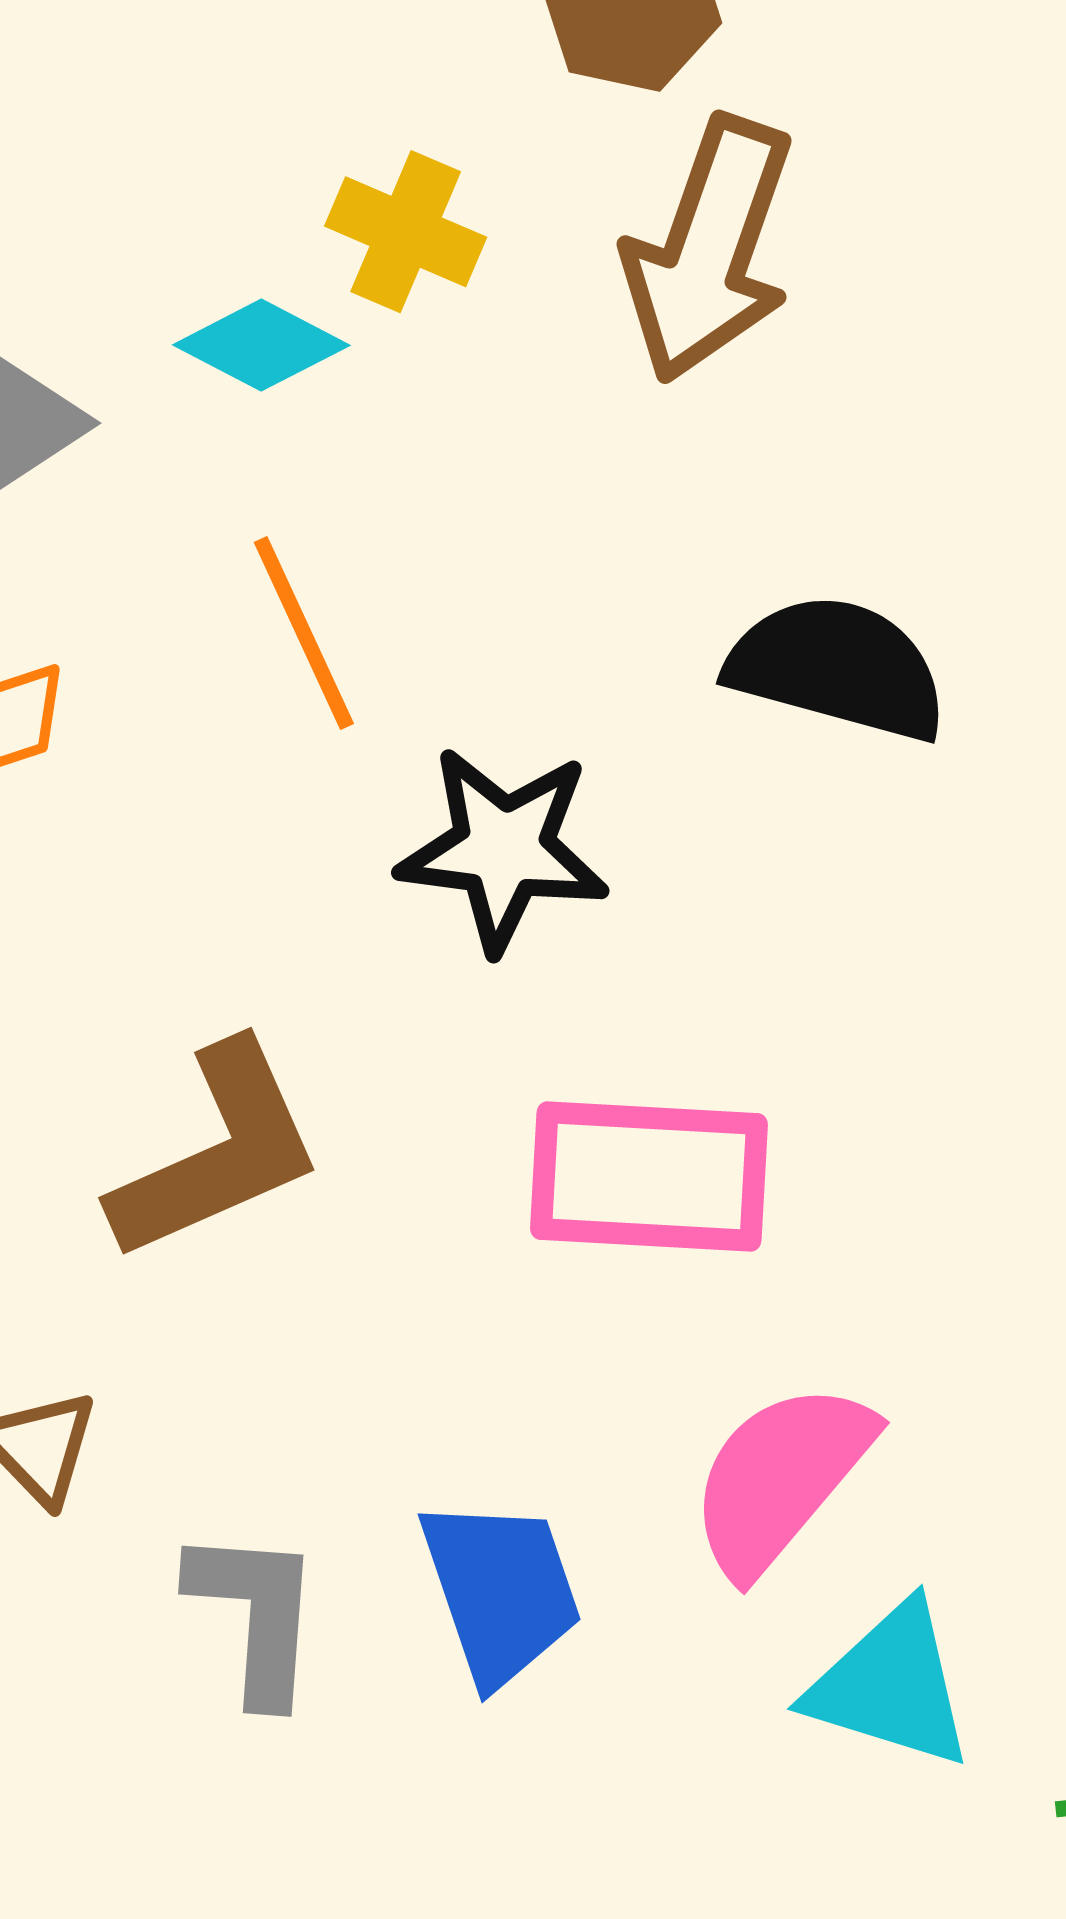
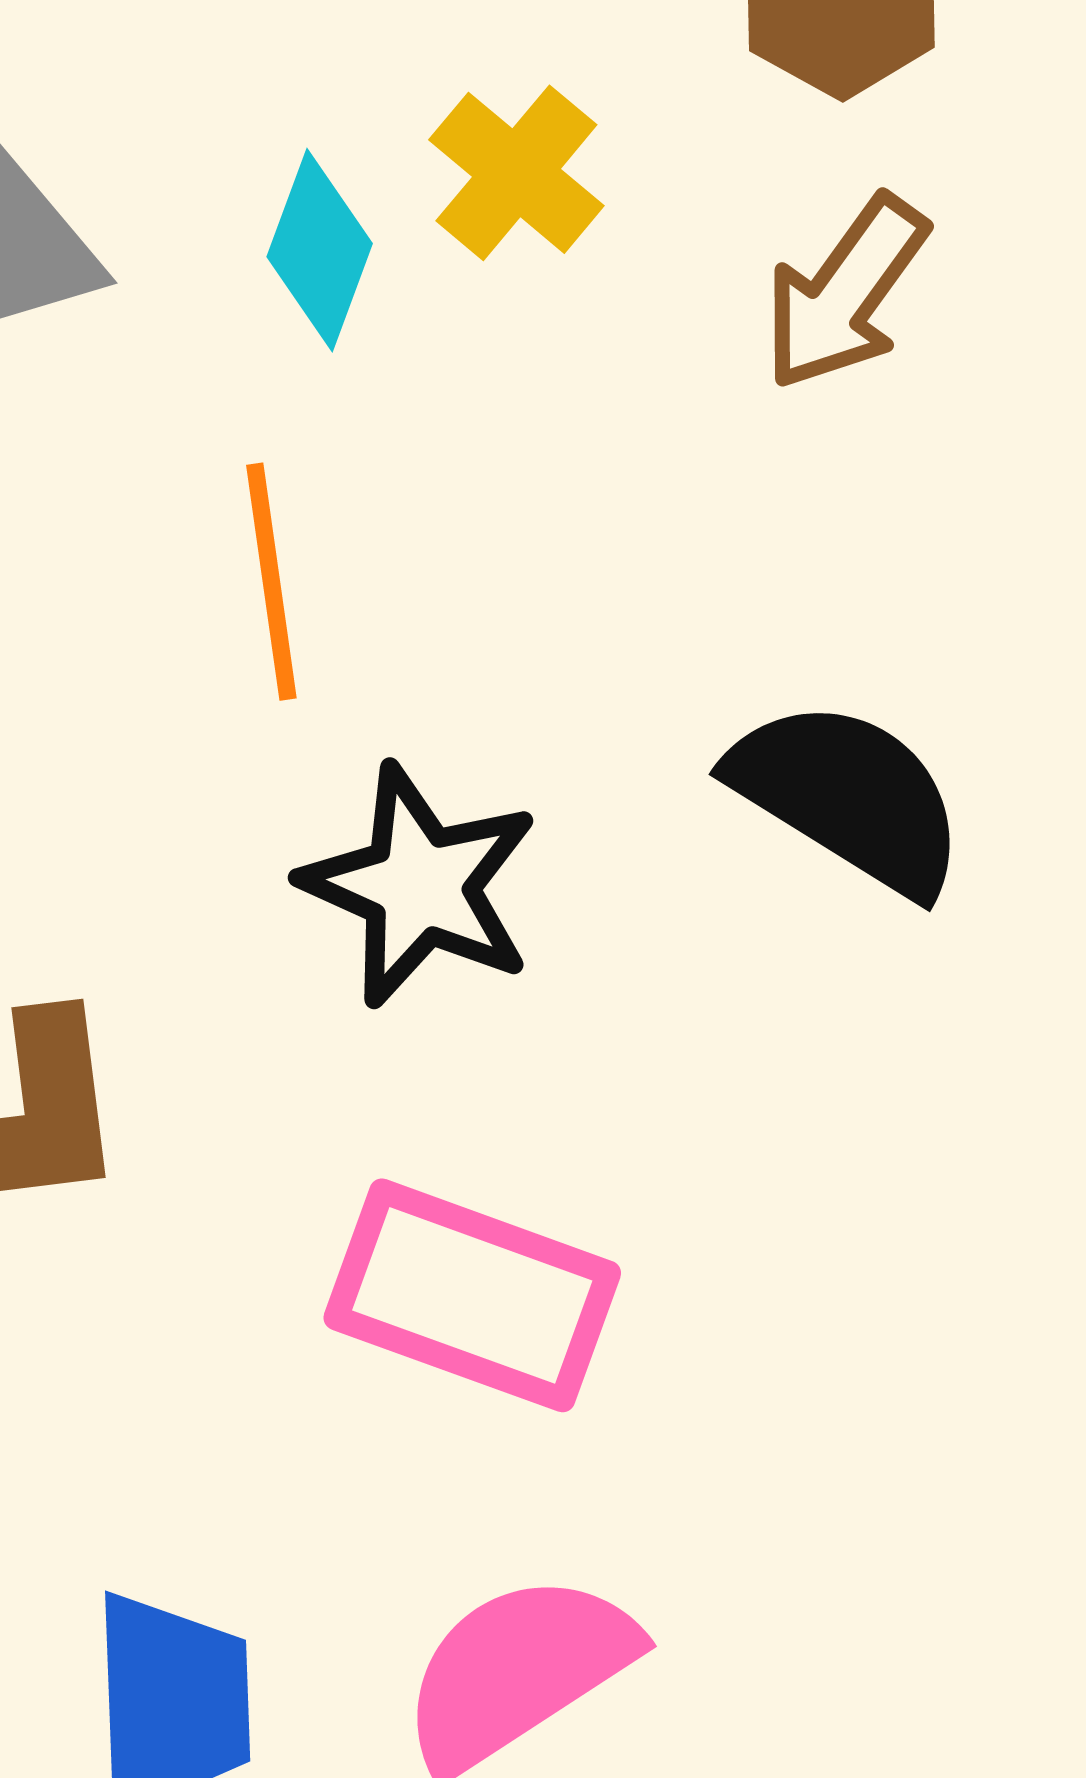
brown arrow: (709, 249) -> (845, 293), size x0.7
cyan diamond: (261, 345) -> (320, 250), turned 66

